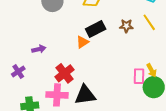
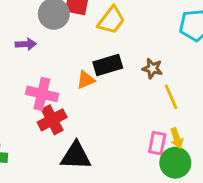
yellow line: (149, 22) -> (171, 97), moved
purple arrow: (39, 49) -> (26, 44), moved
pink cross: (57, 95) -> (42, 94), moved

